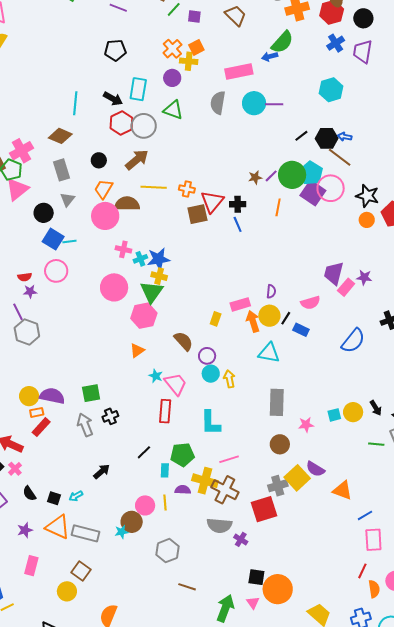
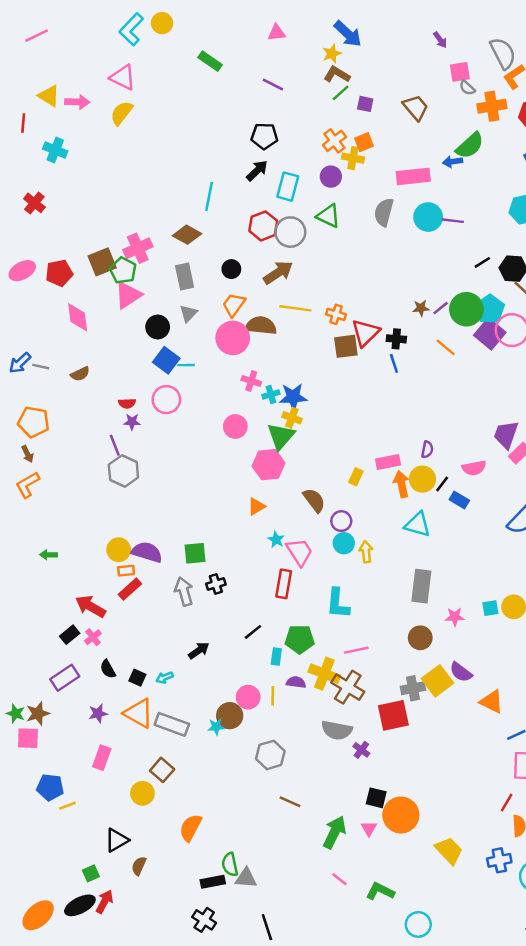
black arrow: (113, 99) -> (257, 171), moved, turned -78
orange line: (278, 207) -> (446, 347), turned -66
pink circle: (114, 287) -> (235, 427), size x0.7

